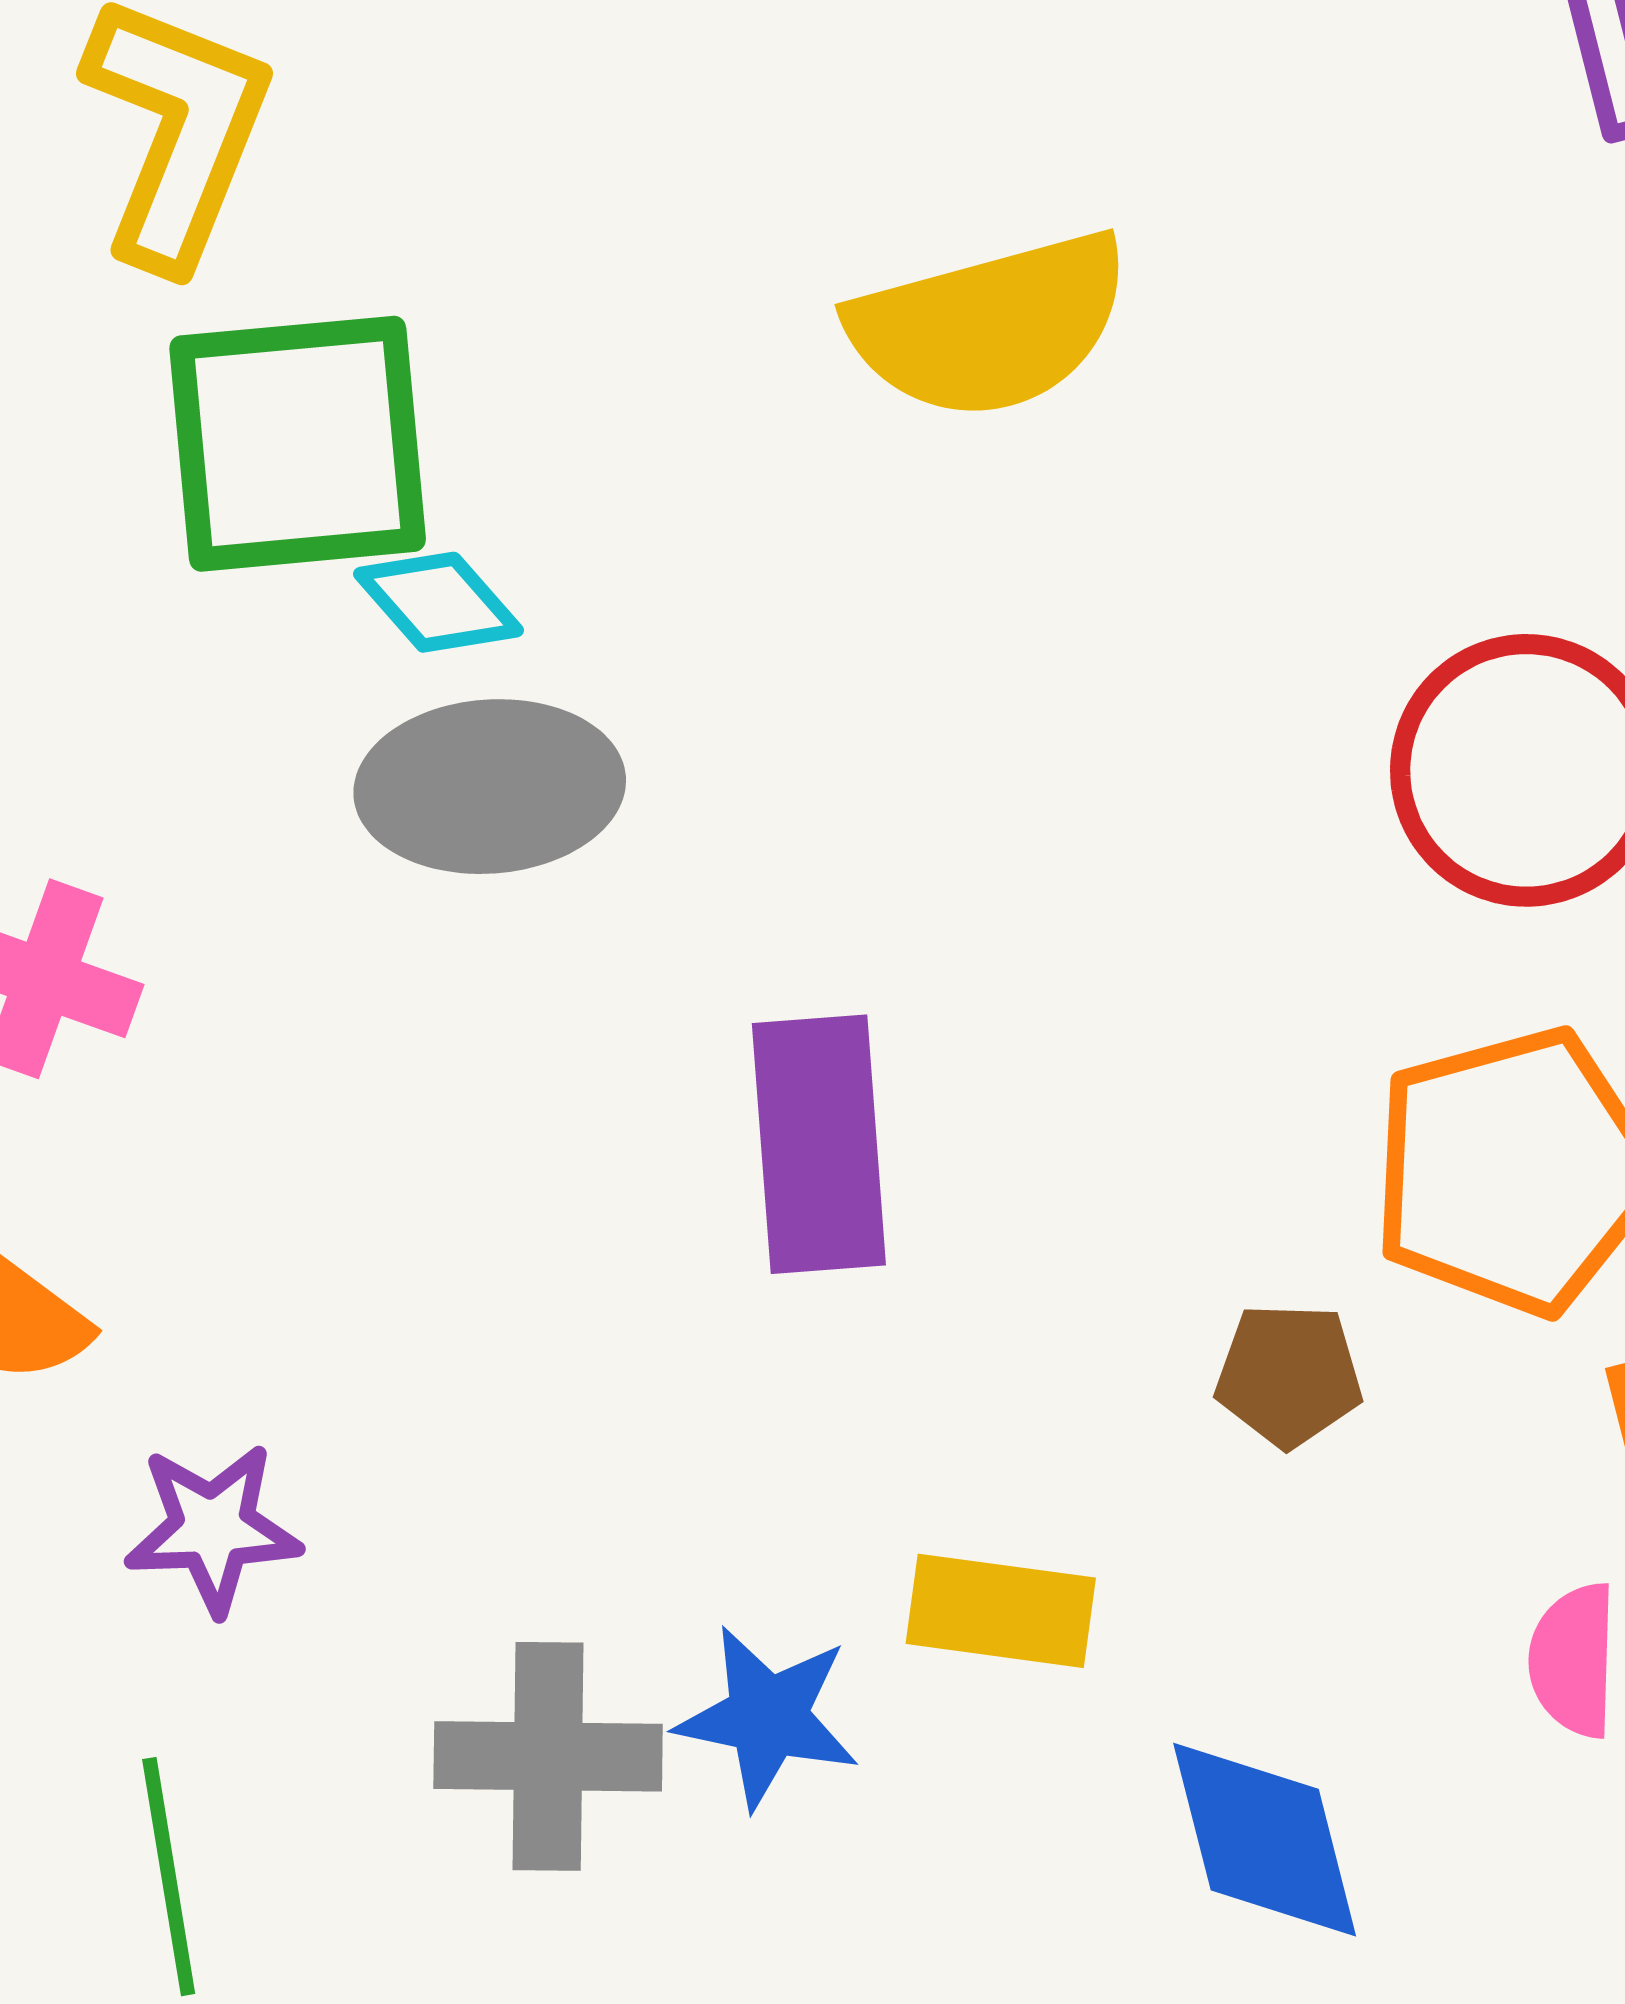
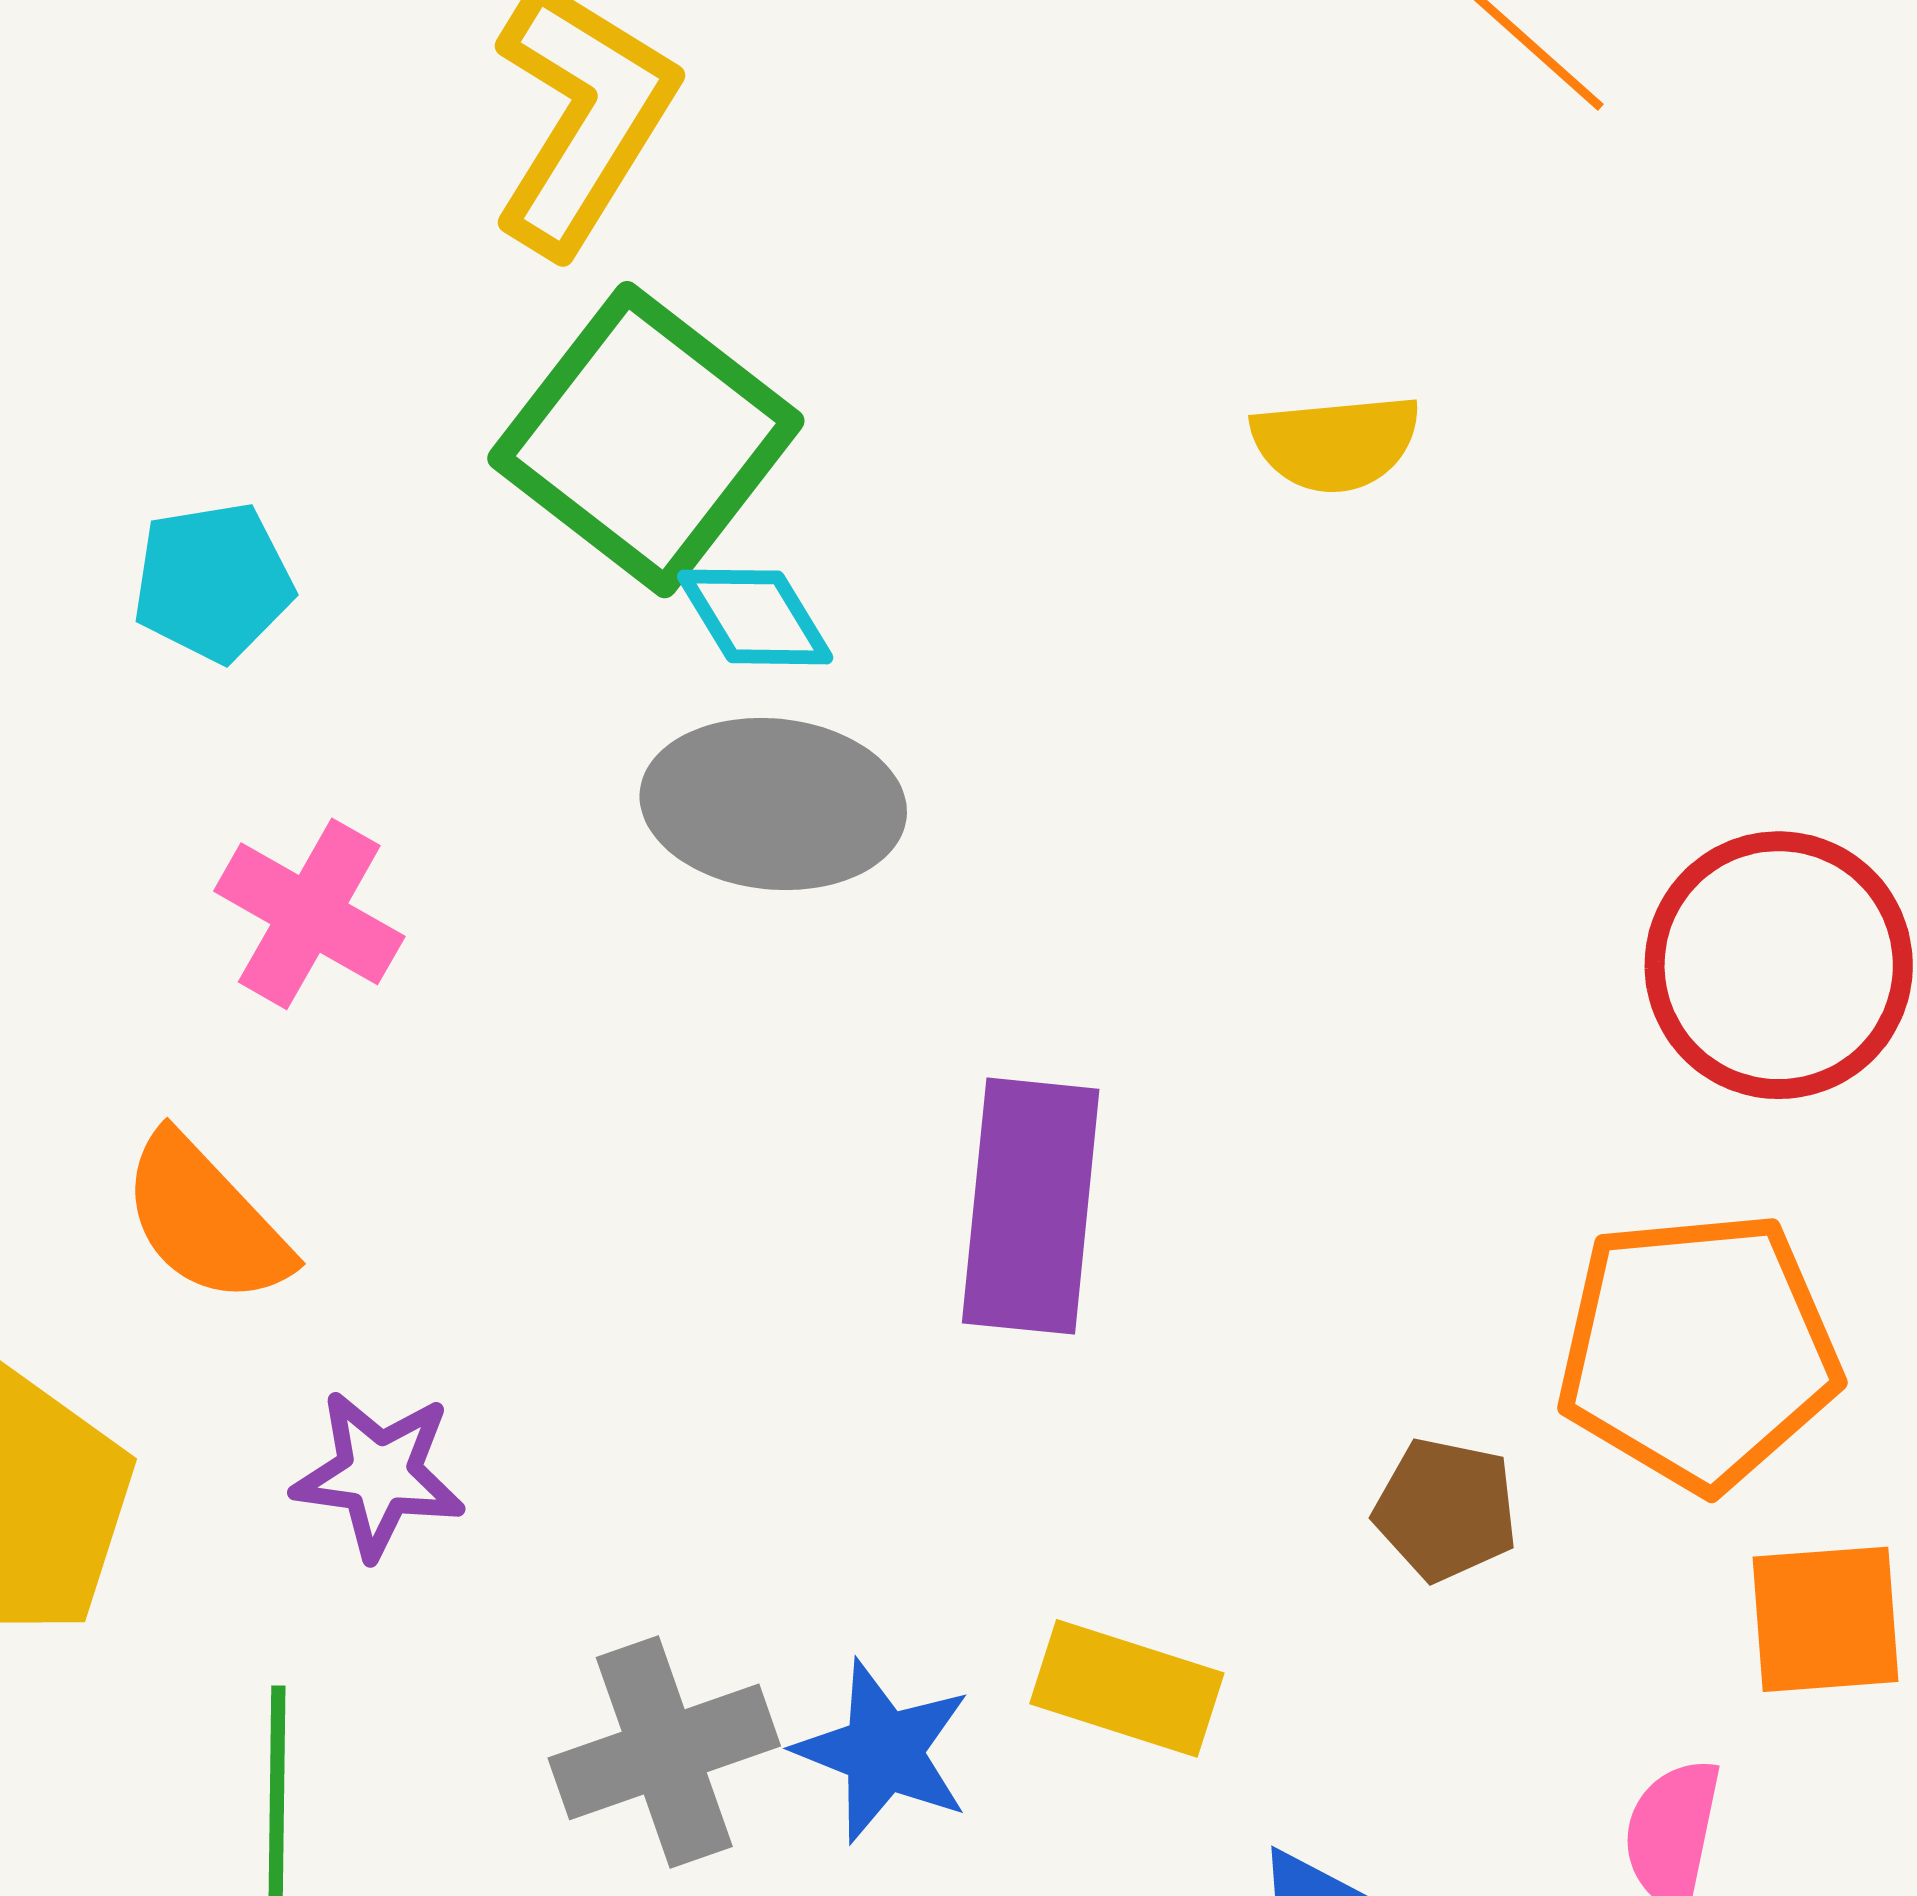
yellow semicircle: (990, 325) -> (1336, 443), size x0.6
green square: (298, 444) -> (646, 440), turned 33
gray cross: (548, 1756) -> (664, 1752), turned -30

